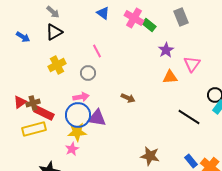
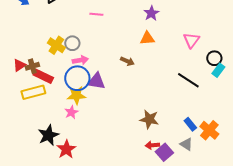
purple star: (166, 50) -> (151, 13), moved
pink line: (97, 51) -> (96, 14), turned -56
pink triangle: (192, 64) -> (191, 40), moved
yellow cross: (57, 65) -> (56, 45), moved, turned -30
gray circle: (88, 73) -> (72, 43), moved
orange triangle: (170, 77) -> (147, 38), moved

